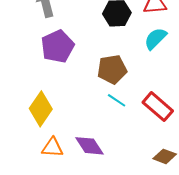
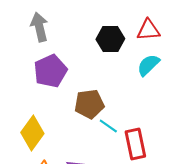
brown pentagon: (112, 69) -> (89, 104), moved
red rectangle: (158, 107) -> (135, 144), moved, turned 36

